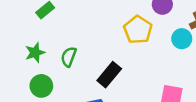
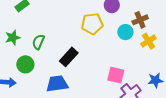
yellow pentagon: (138, 30) -> (92, 24), turned 30
green circle: (41, 86) -> (25, 64), moved

